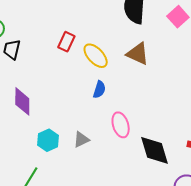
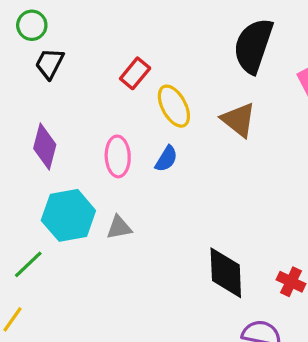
pink ellipse: (121, 125) -> (118, 156), moved
cyan hexagon: (48, 140) -> (68, 215), size x1.5

